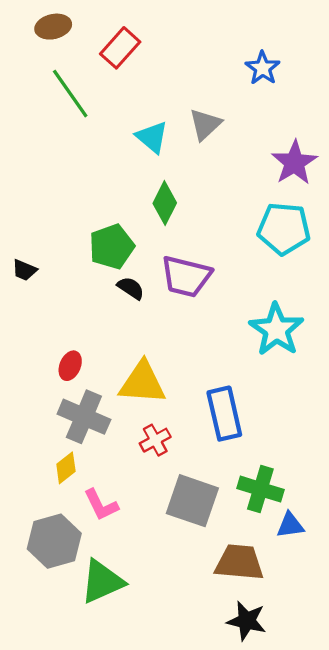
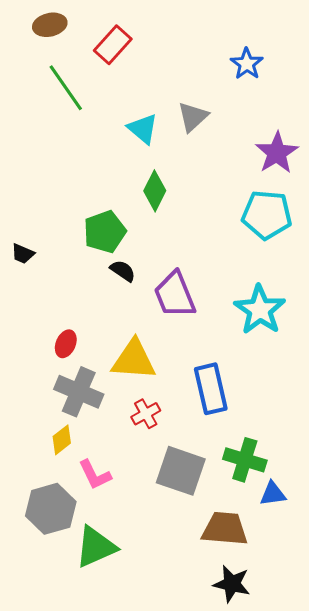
purple trapezoid: (186, 276) -> (175, 295), moved, turned 54

